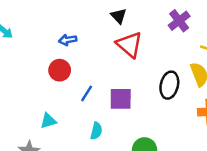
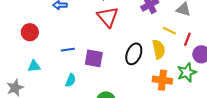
red circle: (60, 70) -> (30, 32), moved
blue line: (87, 93) -> (68, 50), turned 40

